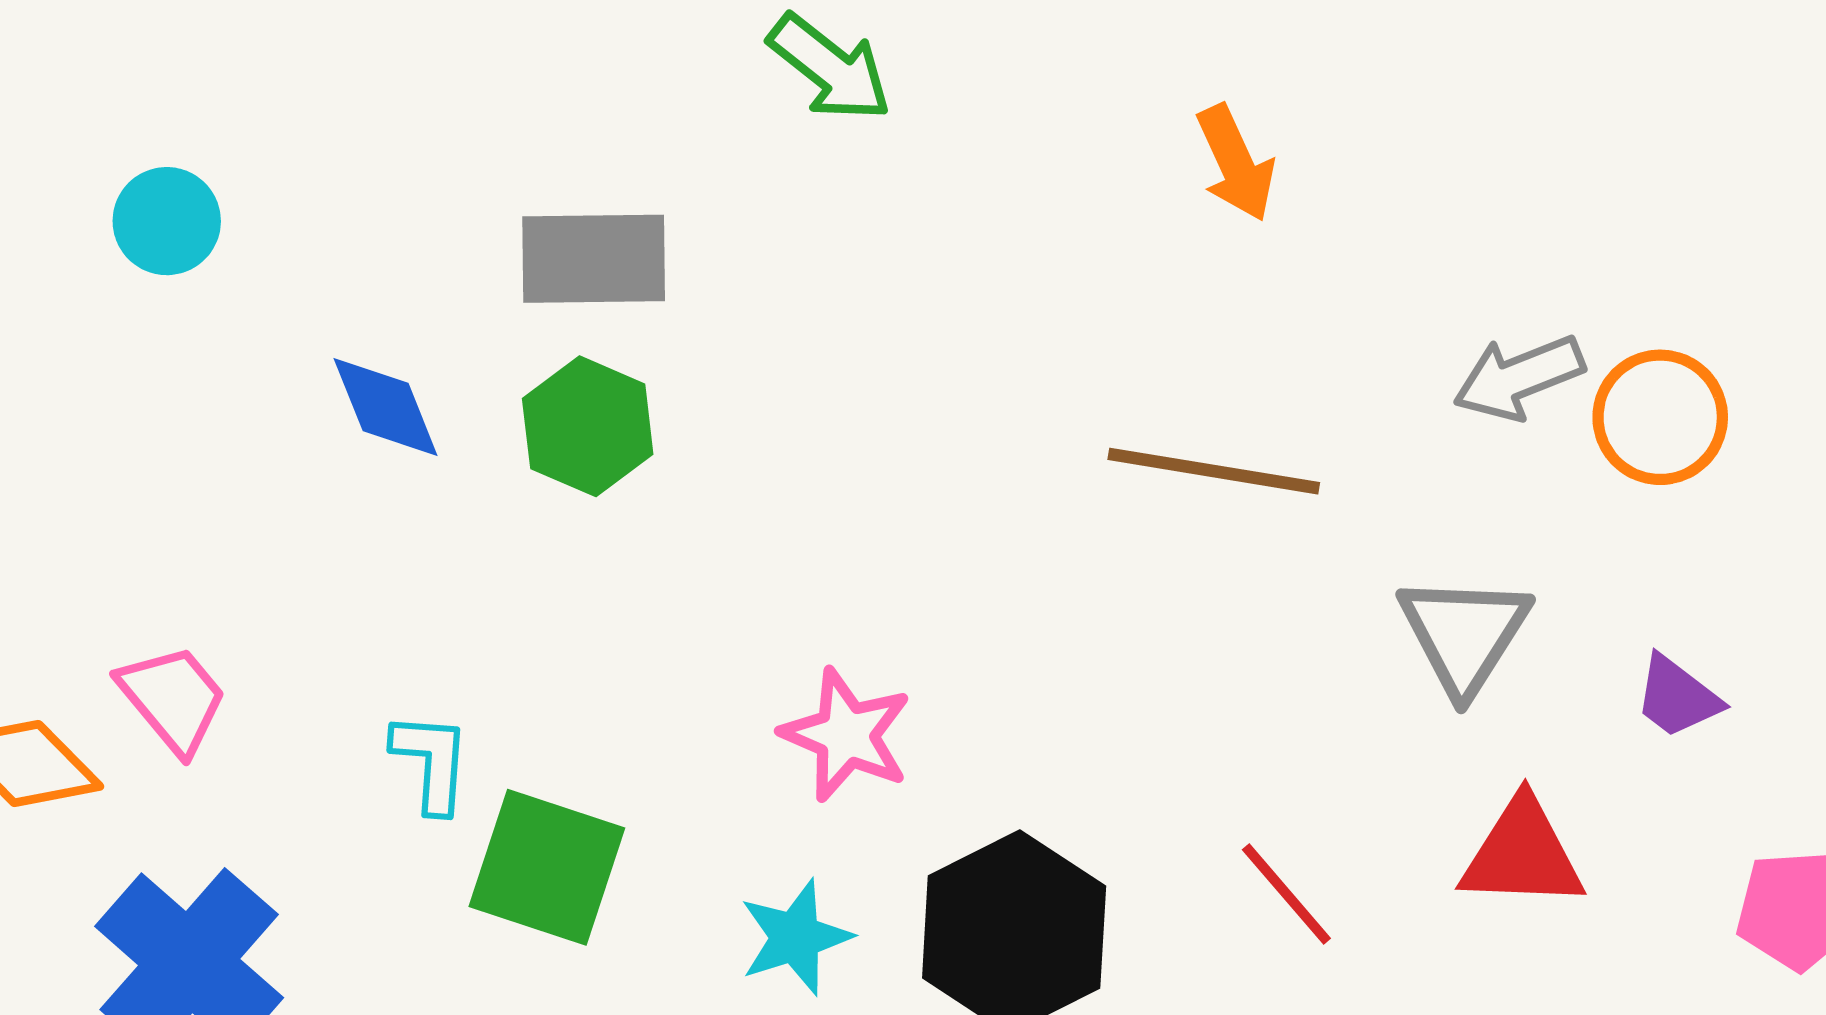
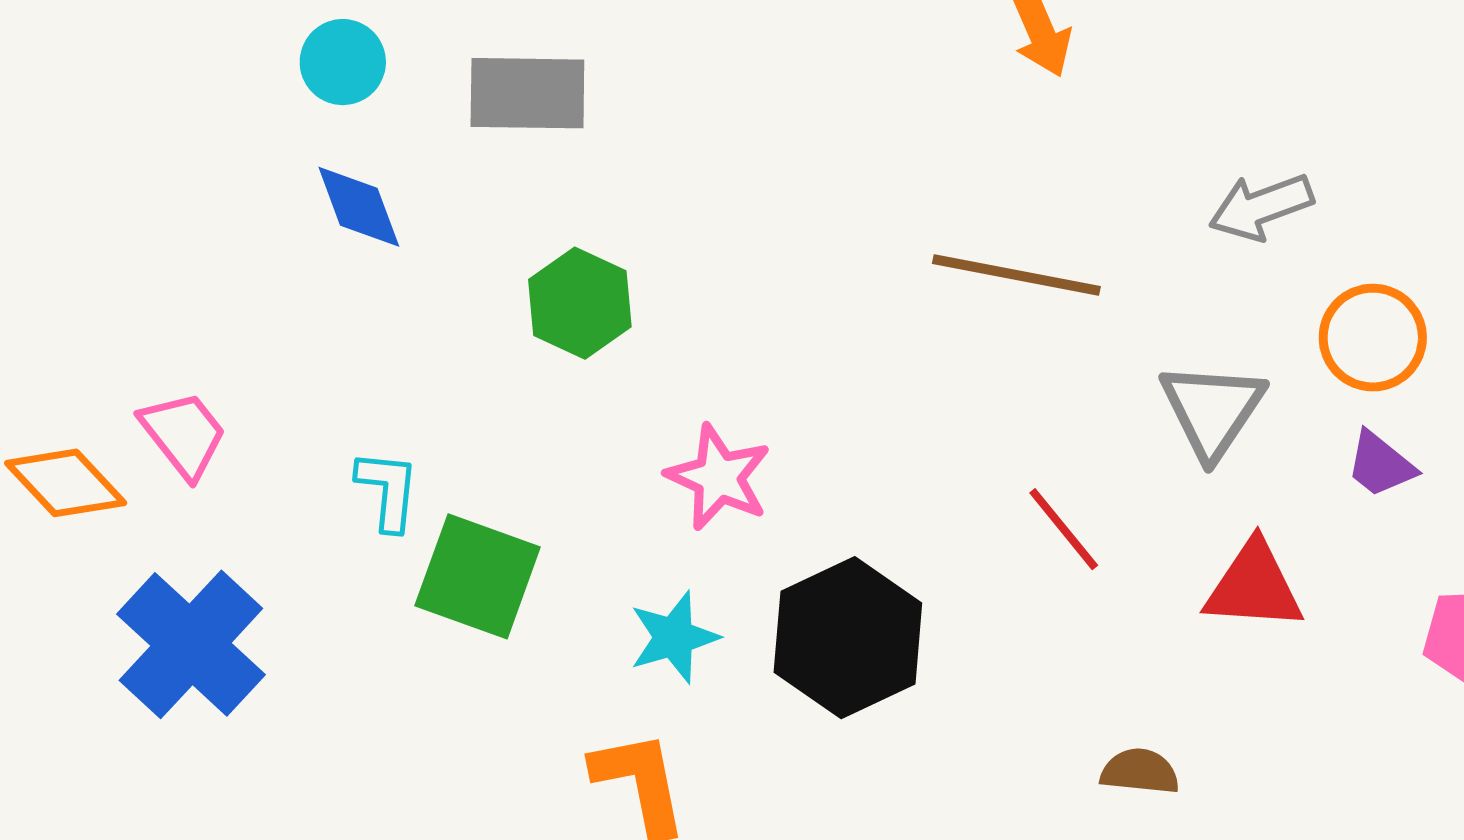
cyan circle: (167, 221) -> (343, 62), moved
orange circle: (1660, 417) -> (1373, 338), moved
green hexagon: (588, 426) -> (580, 303), moved
red line: (1286, 894) -> (1064, 529), moved

